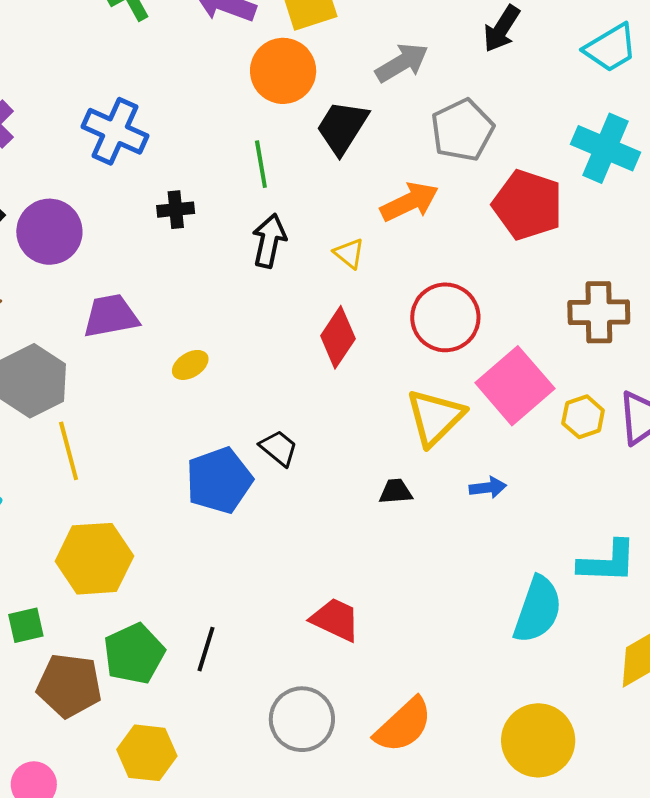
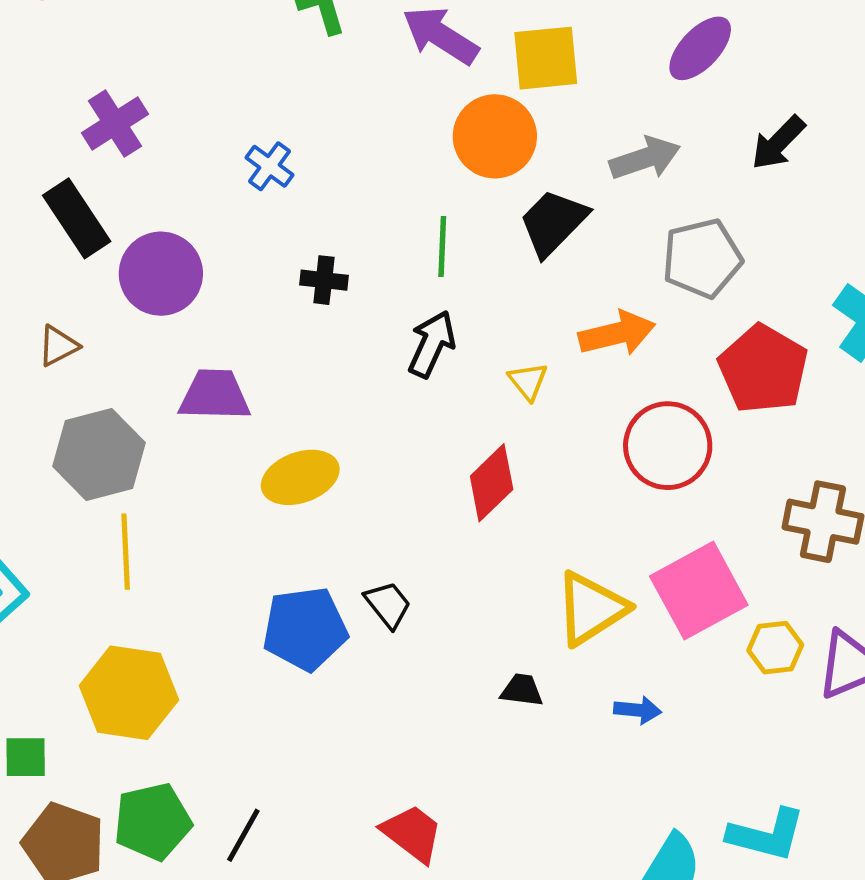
blue cross: (115, 131) -> (269, 166), size x0.6
red circle: (445, 317) -> (668, 446), moved
yellow ellipse: (190, 365) -> (300, 477), size x1.6

